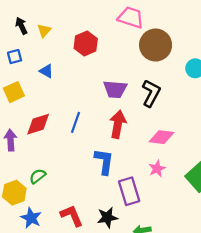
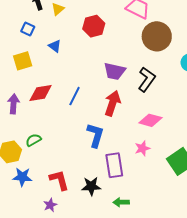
blue square: (15, 57) -> (28, 29), turned 32
blue star: (31, 218) -> (22, 177), turned -30

